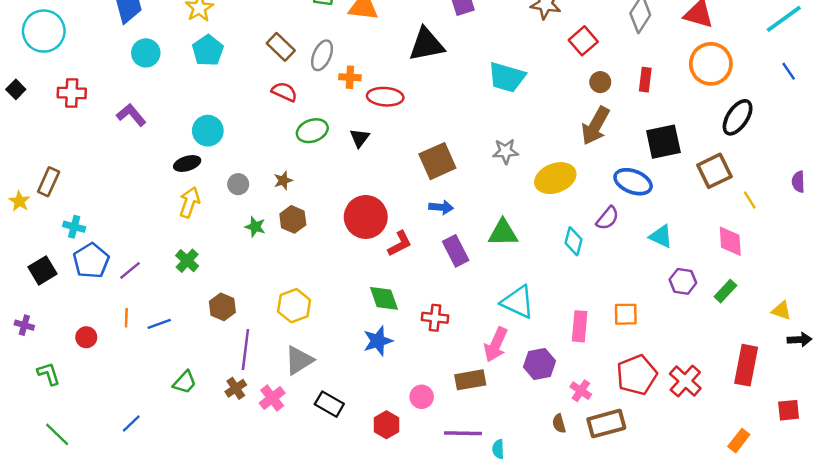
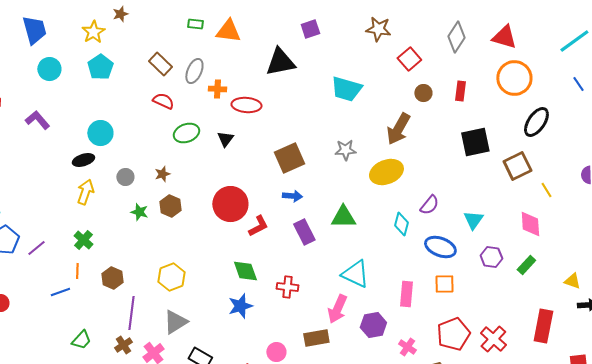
brown arrow: (595, 126) -> (398, 129), moved
blue ellipse: (633, 182) -> (440, 247), moved
cyan triangle: (661, 236) -> (473, 220), turned 40
orange line: (126, 318) -> (77, 271), moved

